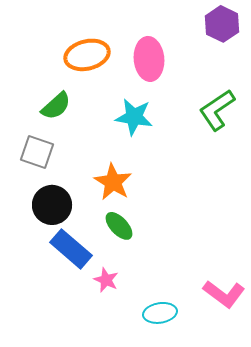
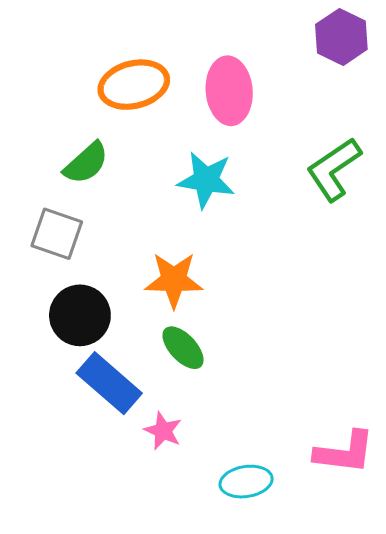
orange star: (113, 182) -> (174, 280), turned -30
pink L-shape: (224, 294) -> (345, 452), turned -30

